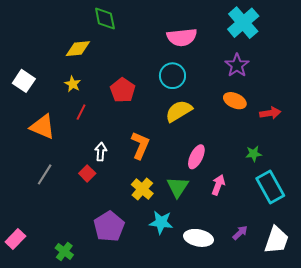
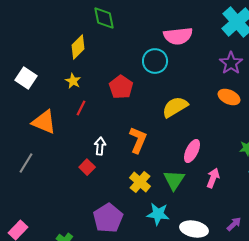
yellow diamond: (78, 49) -> (78, 47), turned -40
cyan circle: (172, 76) -> (155, 61), moved
gray line: (45, 174) -> (26, 163), moved

